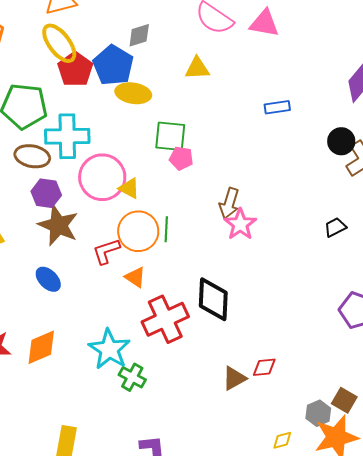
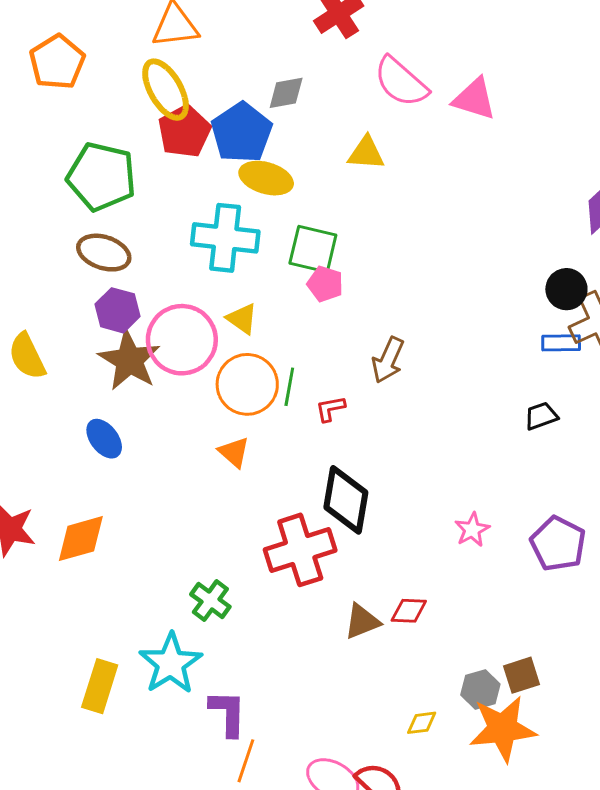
blue rectangle: (277, 107) -> (561, 343), moved
cyan cross: (67, 136) -> (225, 238), moved
pink circle: (102, 177) -> (182, 340), moved
pink star: (240, 224) -> (472, 530), moved, size x0.7
red L-shape: (106, 251) -> (330, 409), moved, size x0.7
red cross: (165, 319) -> (300, 550), moved
cyan star: (109, 349) -> (171, 663), moved
brown square: (344, 400) -> (522, 675), turned 35

